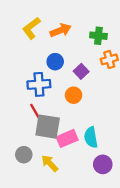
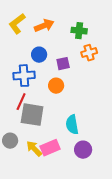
purple square: (81, 71) -> (63, 64), turned 32
red line: (36, 112) -> (21, 102), turned 54
pink rectangle: (67, 138) -> (50, 148), moved

